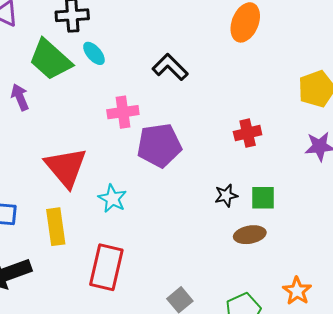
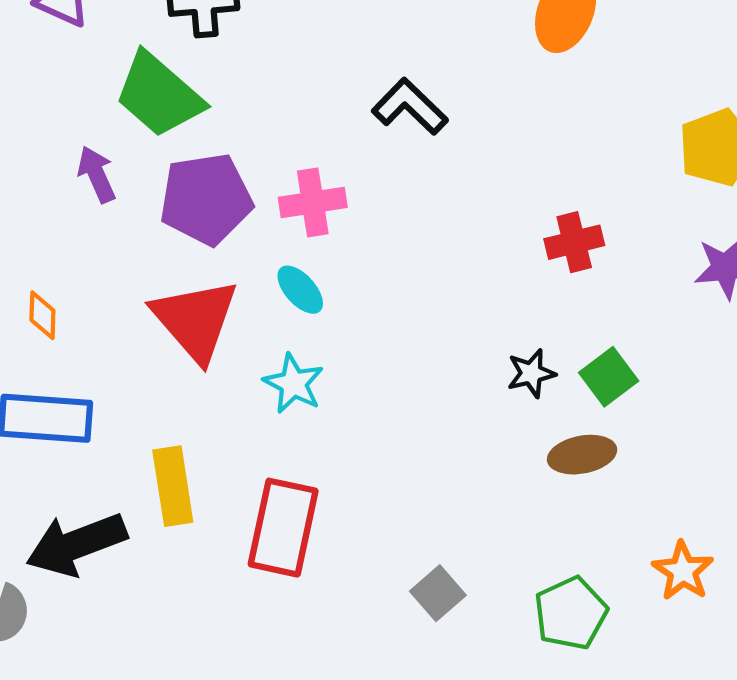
cyan ellipse: (94, 53) -> (300, 290), moved
purple pentagon: (159, 145) -> (206, 199), moved
green square: (263, 198) -> (609, 377), turned -36
yellow rectangle: (56, 227) -> (173, 486), moved

